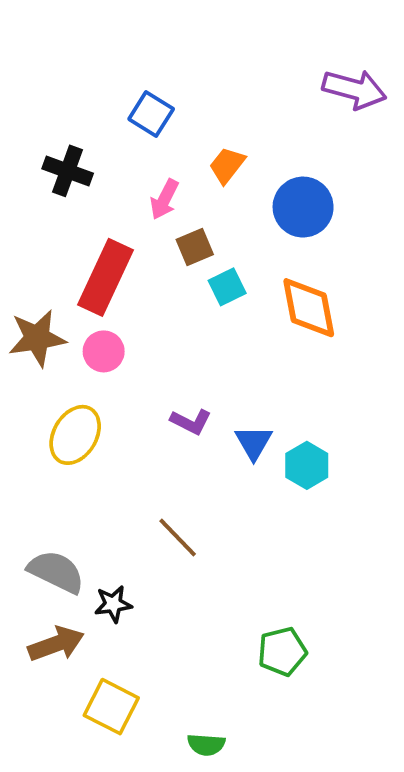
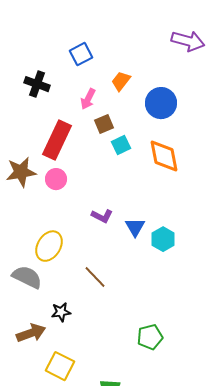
blue square: (151, 114) -> (81, 54), turned 30
yellow ellipse: (75, 435) -> (49, 246), moved
gray semicircle: (56, 572) -> (27, 277), moved

